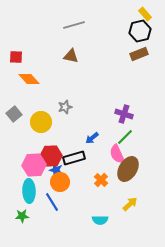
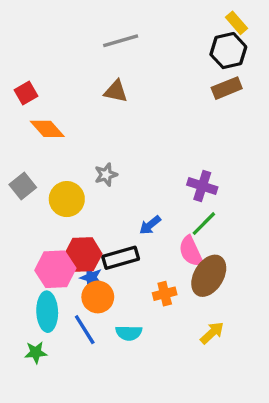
red square: (16, 57) -> (26, 93), turned -32
orange cross: (101, 180) -> (165, 294), turned 32
cyan semicircle: (100, 220) -> (129, 333), moved

